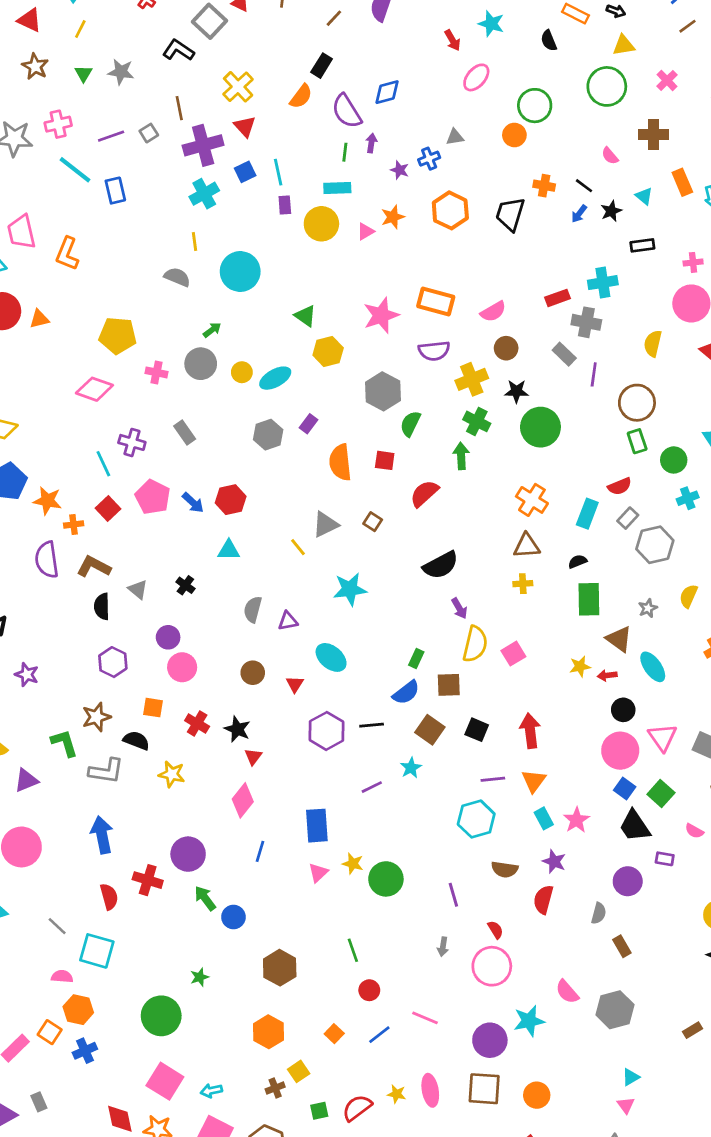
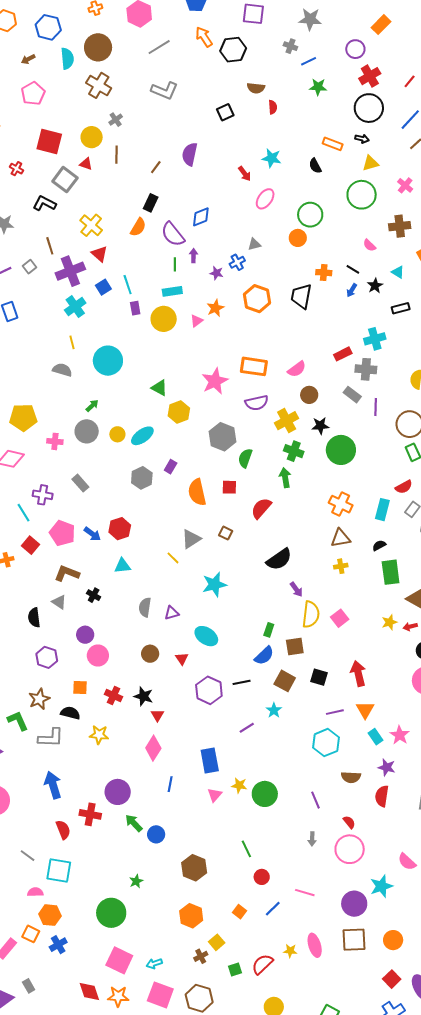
brown L-shape: (94, 567) -> (67, 573), moved

